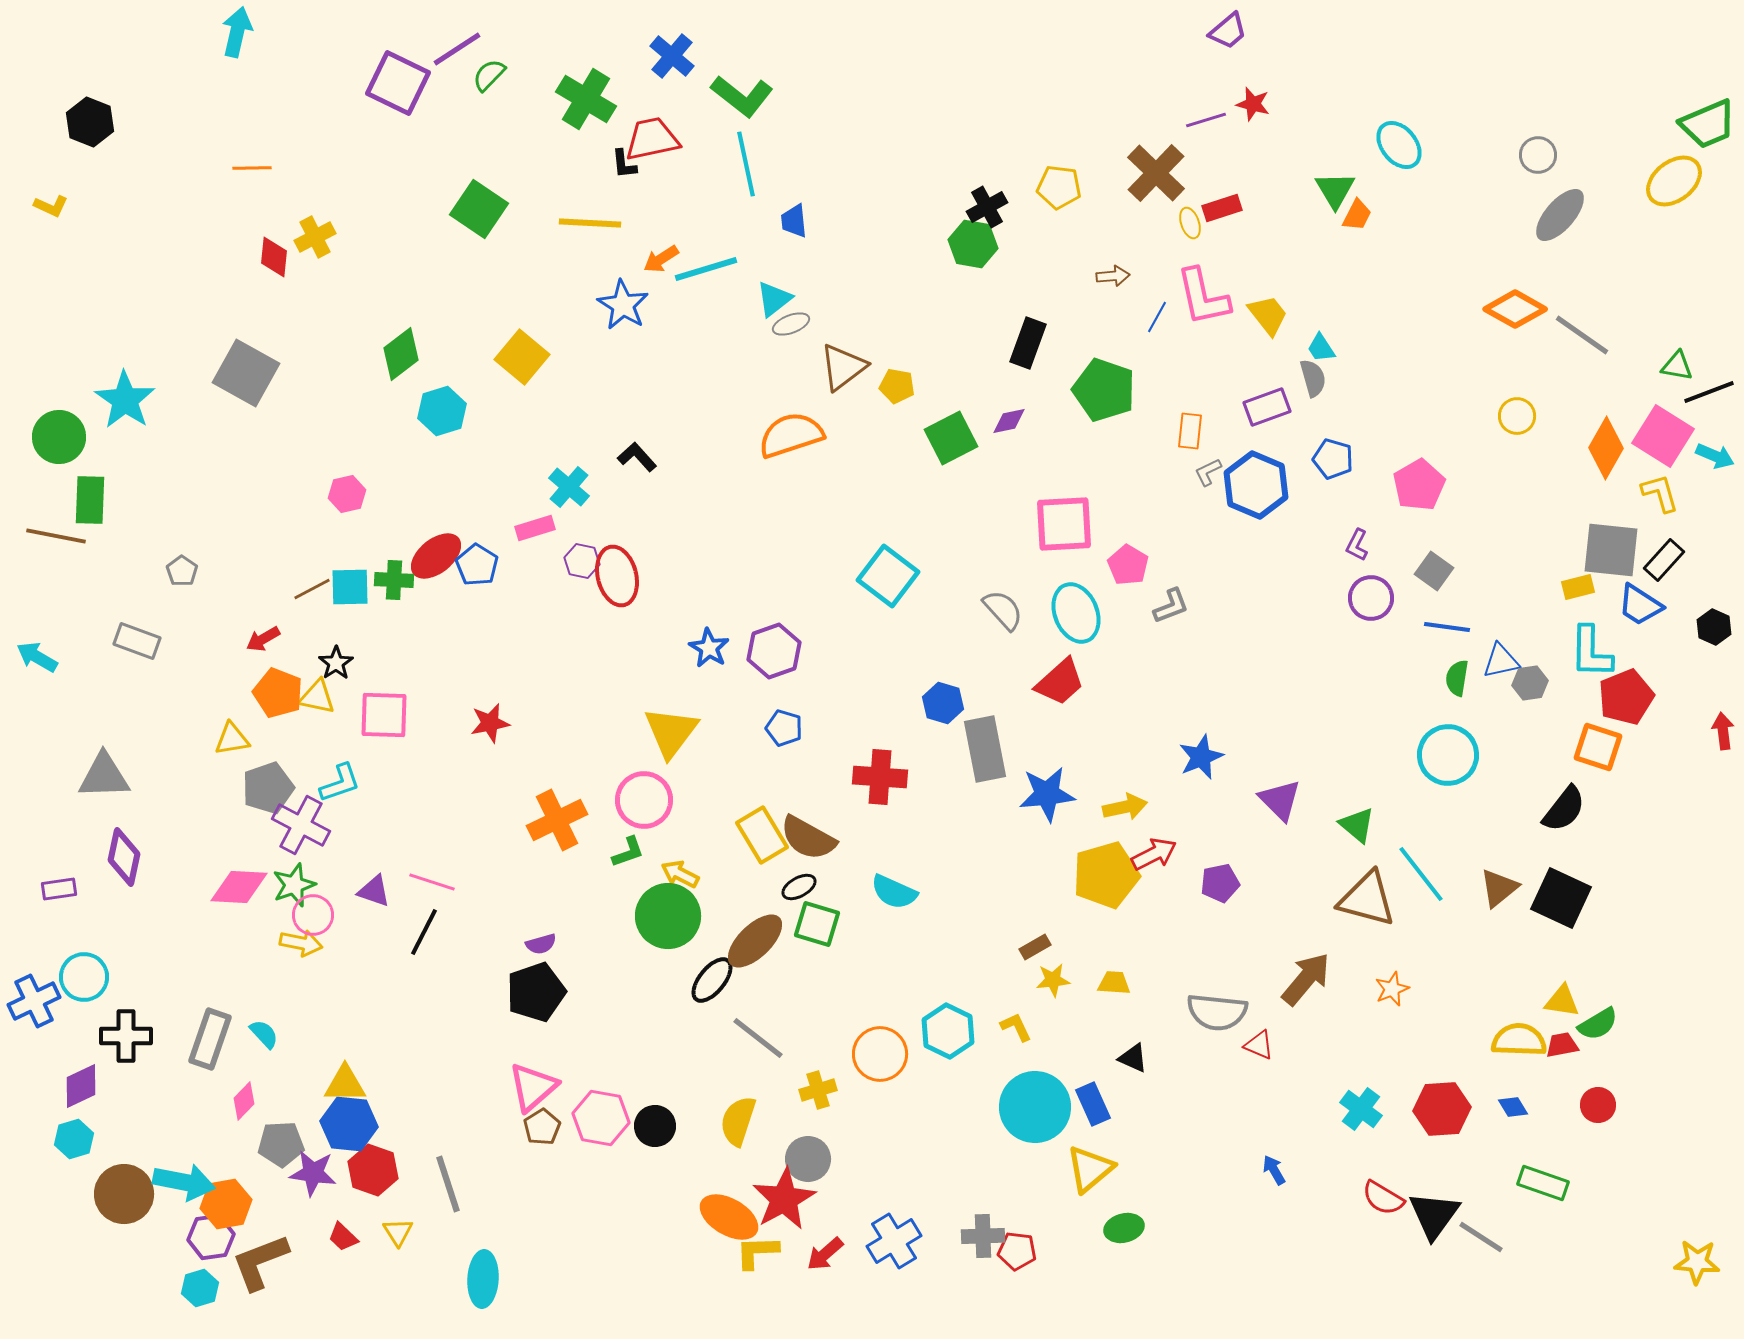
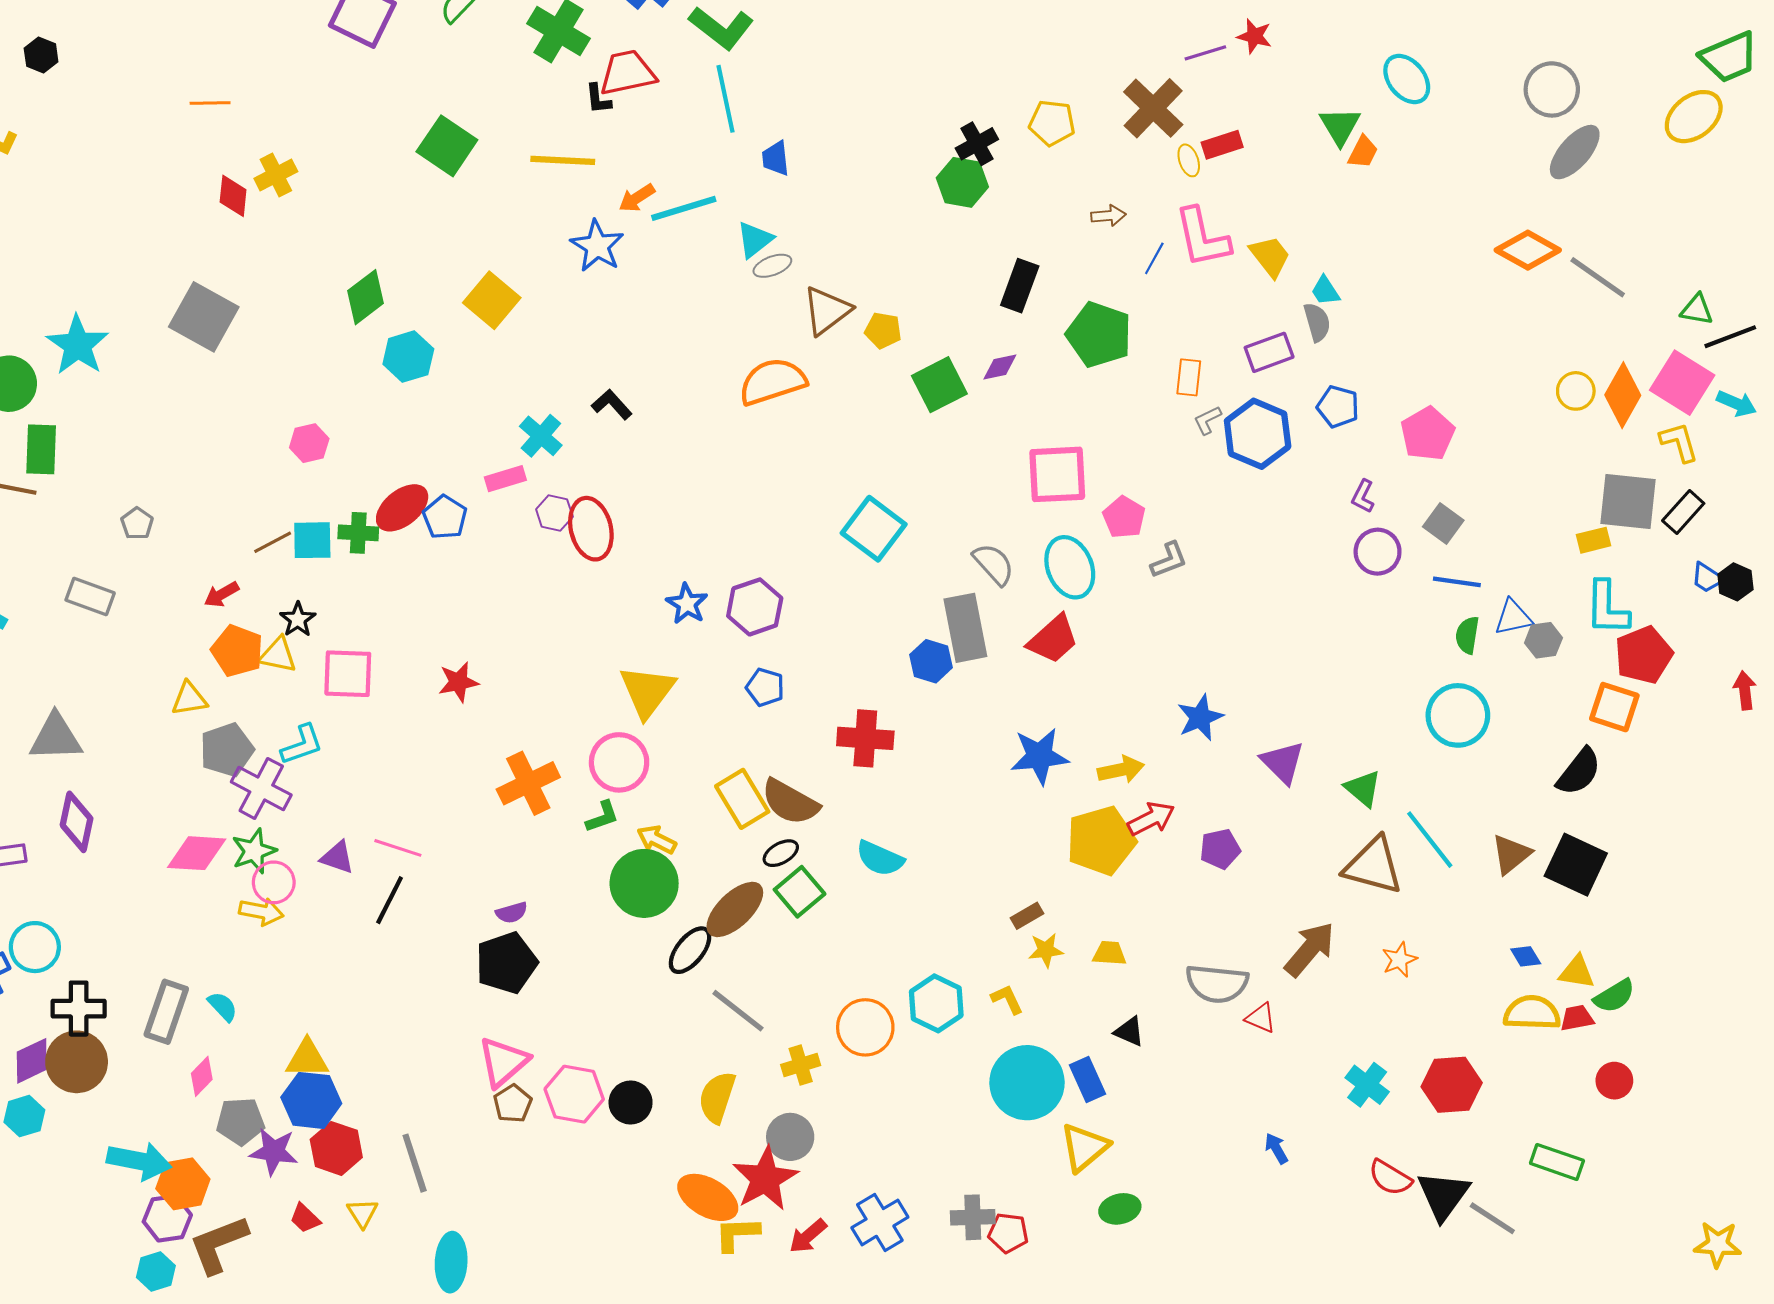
black hexagon: (90, 122) -> (41, 55), size x0.7
gray circle: (1538, 155) -> (1552, 89), size x1.4
yellow circle: (1517, 416) -> (1576, 391), moved
blue trapezoid: (1640, 605) -> (1707, 578), moved, size x0.7
gray rectangle: (985, 749) -> (965, 628), moved
green square: (817, 924) -> (800, 892), turned 33
blue diamond: (1513, 1107) -> (1526, 956), moved
brown circle: (124, 1194) -> (77, 1062), moved

